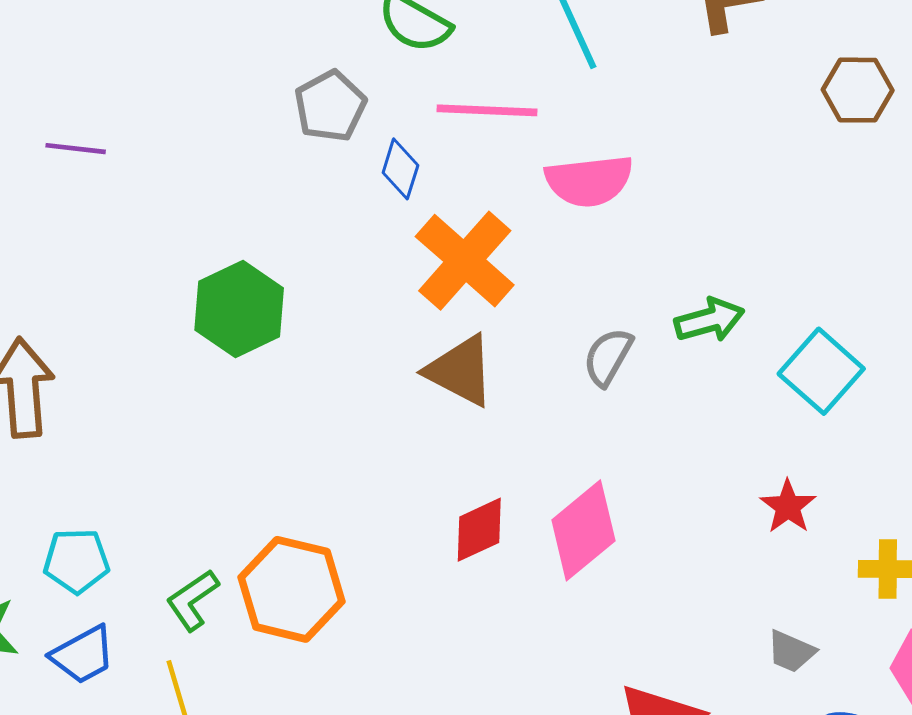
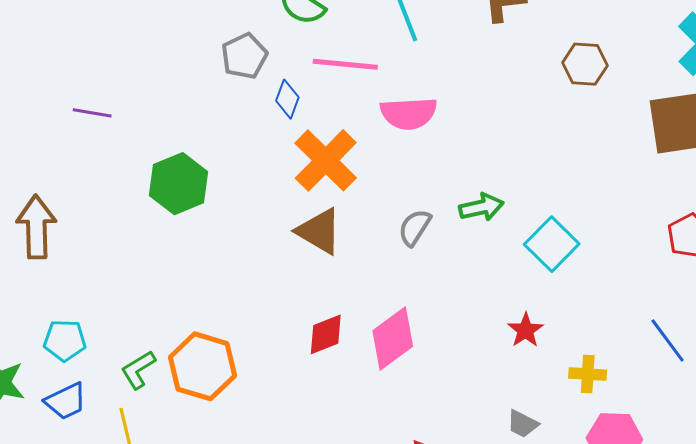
purple line: (76, 149) -> (92, 113), moved

